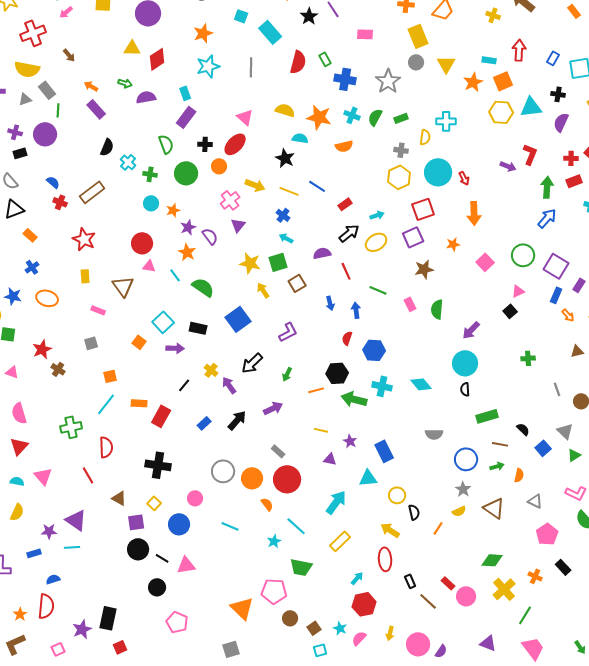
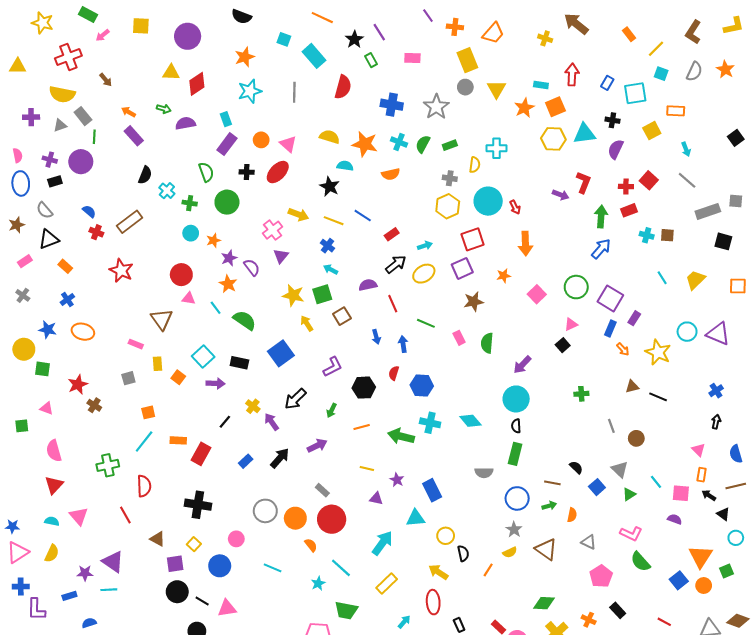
green rectangle: (325, 59) -> (371, 60), moved
orange circle: (219, 166) -> (261, 140), moved
yellow rectangle: (85, 276) -> (158, 364), moved
black hexagon: (337, 373) -> (364, 388), moved
green rectangle: (487, 416) -> (515, 454), moved, turned -60

